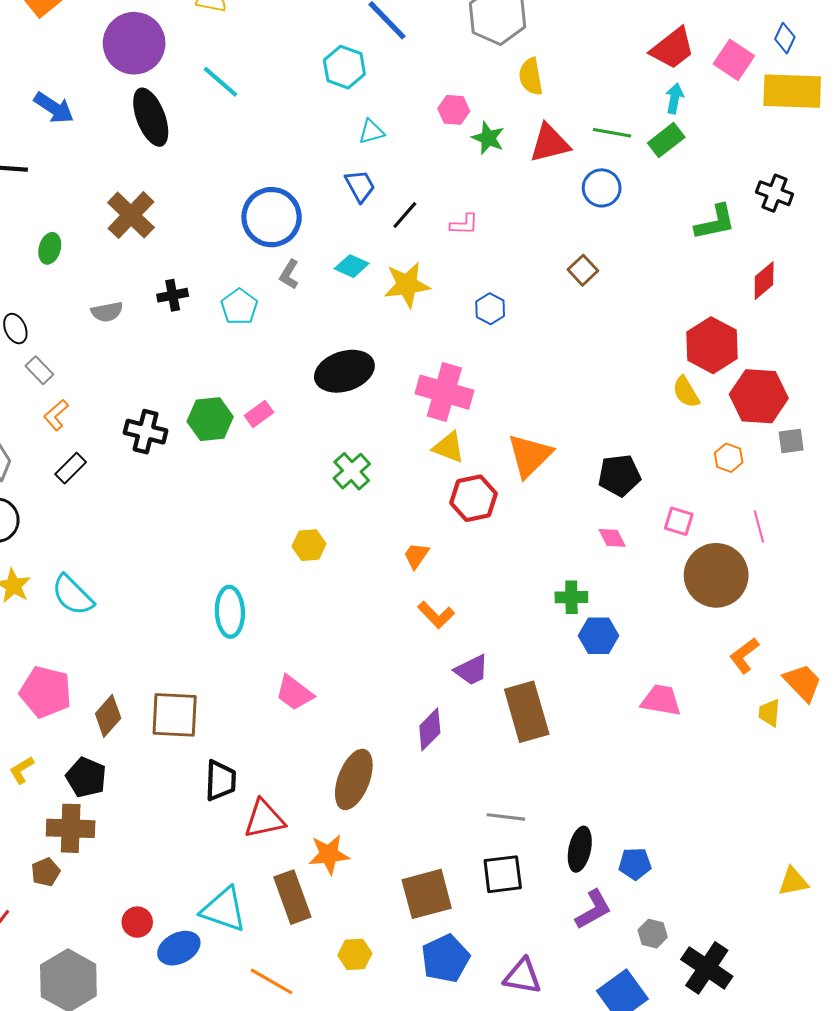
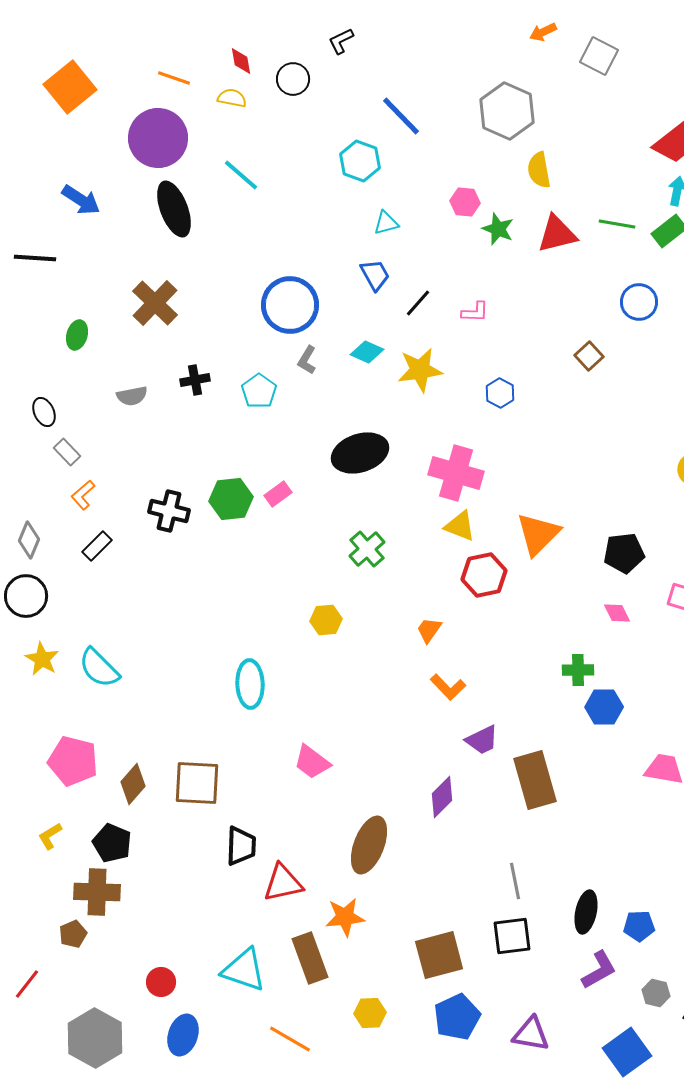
blue circle: (602, 188) -> (639, 302), moved
gray line: (506, 817) -> (515, 881), turned 72
blue ellipse: (179, 948) -> (183, 1035), moved, turned -45

